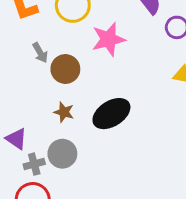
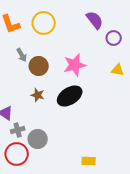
pink star: (108, 39) -> (75, 65), moved
gray circle: (62, 154) -> (38, 139), moved

